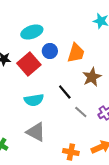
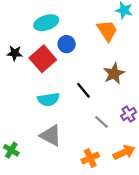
orange trapezoid: (76, 53) -> (107, 31), moved, turned -50
gray line: (81, 112) -> (101, 122), moved
orange cross: (71, 152) -> (90, 158), turned -35

